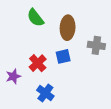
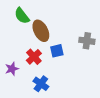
green semicircle: (35, 18) -> (22, 16), moved
brown ellipse: (68, 28) -> (41, 31), moved, turned -30

